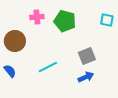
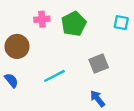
green pentagon: (65, 21) -> (74, 24), turned 30
blue arrow: (86, 77) -> (97, 99), moved, turned -105

